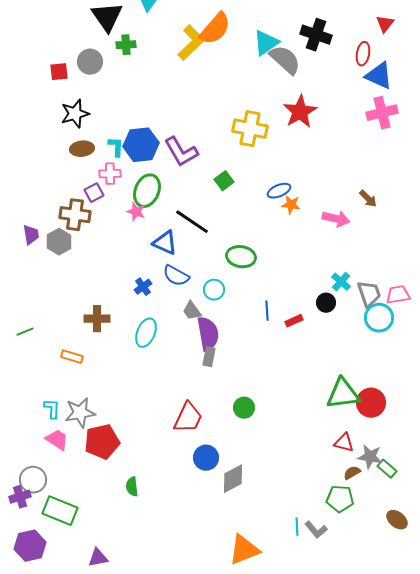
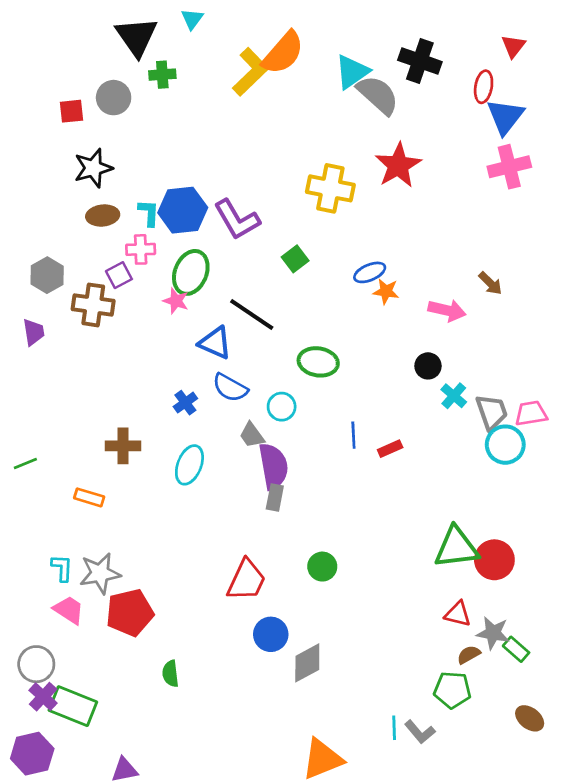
blue triangle: (379, 76) -> (505, 117), turned 44
gray hexagon: (59, 242) -> (47, 275), moved
black circle: (326, 303) -> (428, 366), moved
purple cross: (20, 497) -> (43, 697), moved, turned -30

